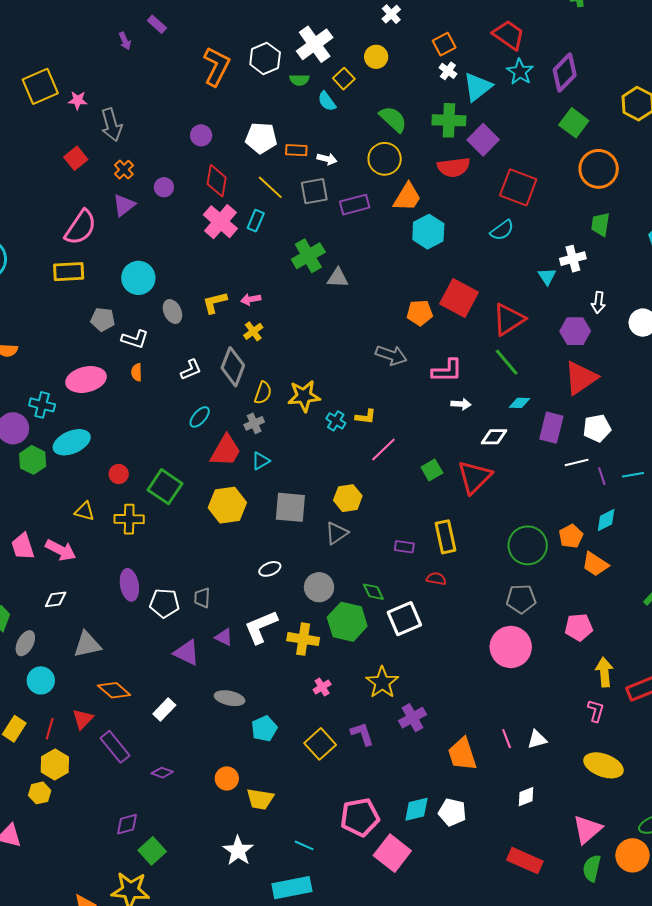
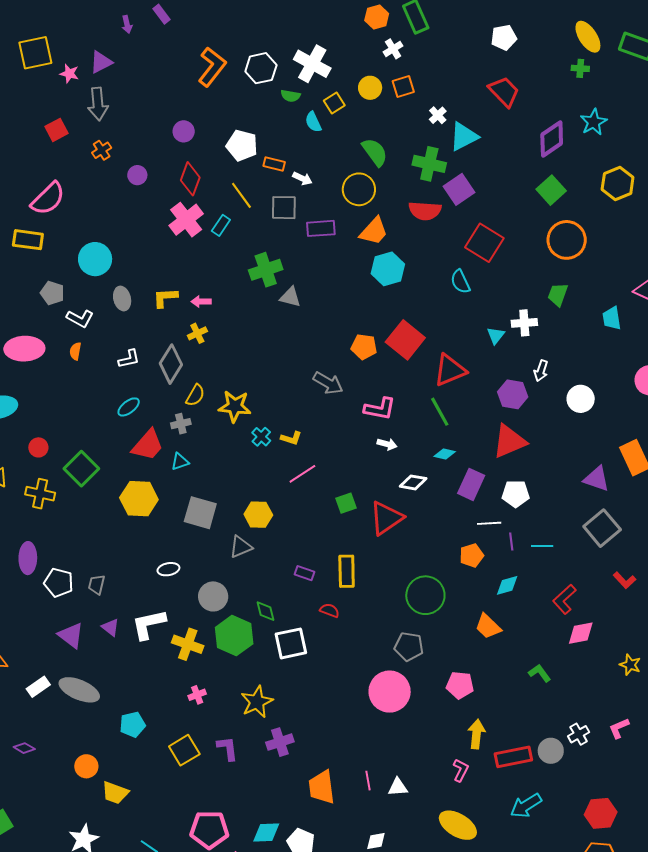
white cross: (315, 44) -> (312, 64), turned -36
orange square: (444, 44) -> (403, 86), moved
cyan star: (520, 72) -> (594, 122), moved
purple triangle: (124, 205) -> (101, 62), moved
cyan semicircle: (502, 230) -> (460, 282), turned 90
orange pentagon: (571, 536) -> (472, 555), moved
gray ellipse: (230, 698) -> (79, 690), moved, size x1.4

